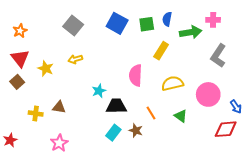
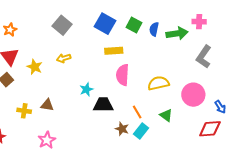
blue semicircle: (167, 19) -> (154, 29), moved
green square: (147, 24) -> (134, 25), turned 35
yellow rectangle: (161, 51) -> (114, 51), moved, turned 54
cyan rectangle: (113, 133) -> (141, 131), moved

